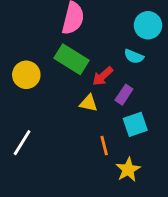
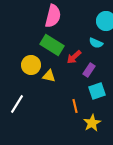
yellow circle: (26, 75) -> (31, 65), moved
yellow triangle: (89, 103) -> (49, 76), moved

